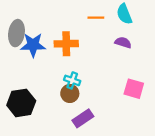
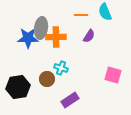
gray ellipse: (16, 33) -> (41, 28), moved
purple semicircle: (123, 43) -> (89, 36), moved, turned 104
brown circle: (70, 93) -> (47, 79), moved

